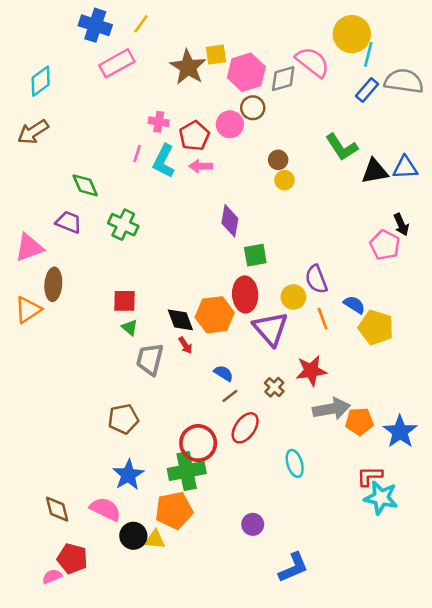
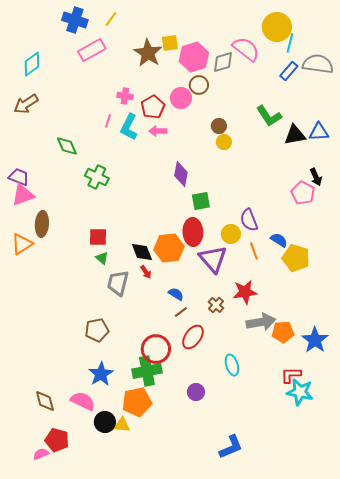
purple trapezoid: (69, 222) -> (19, 177), moved
purple circle: (253, 524) -> (196, 392), moved

